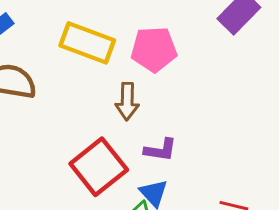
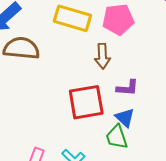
red square: (99, 167) -> (86, 102), turned 33

